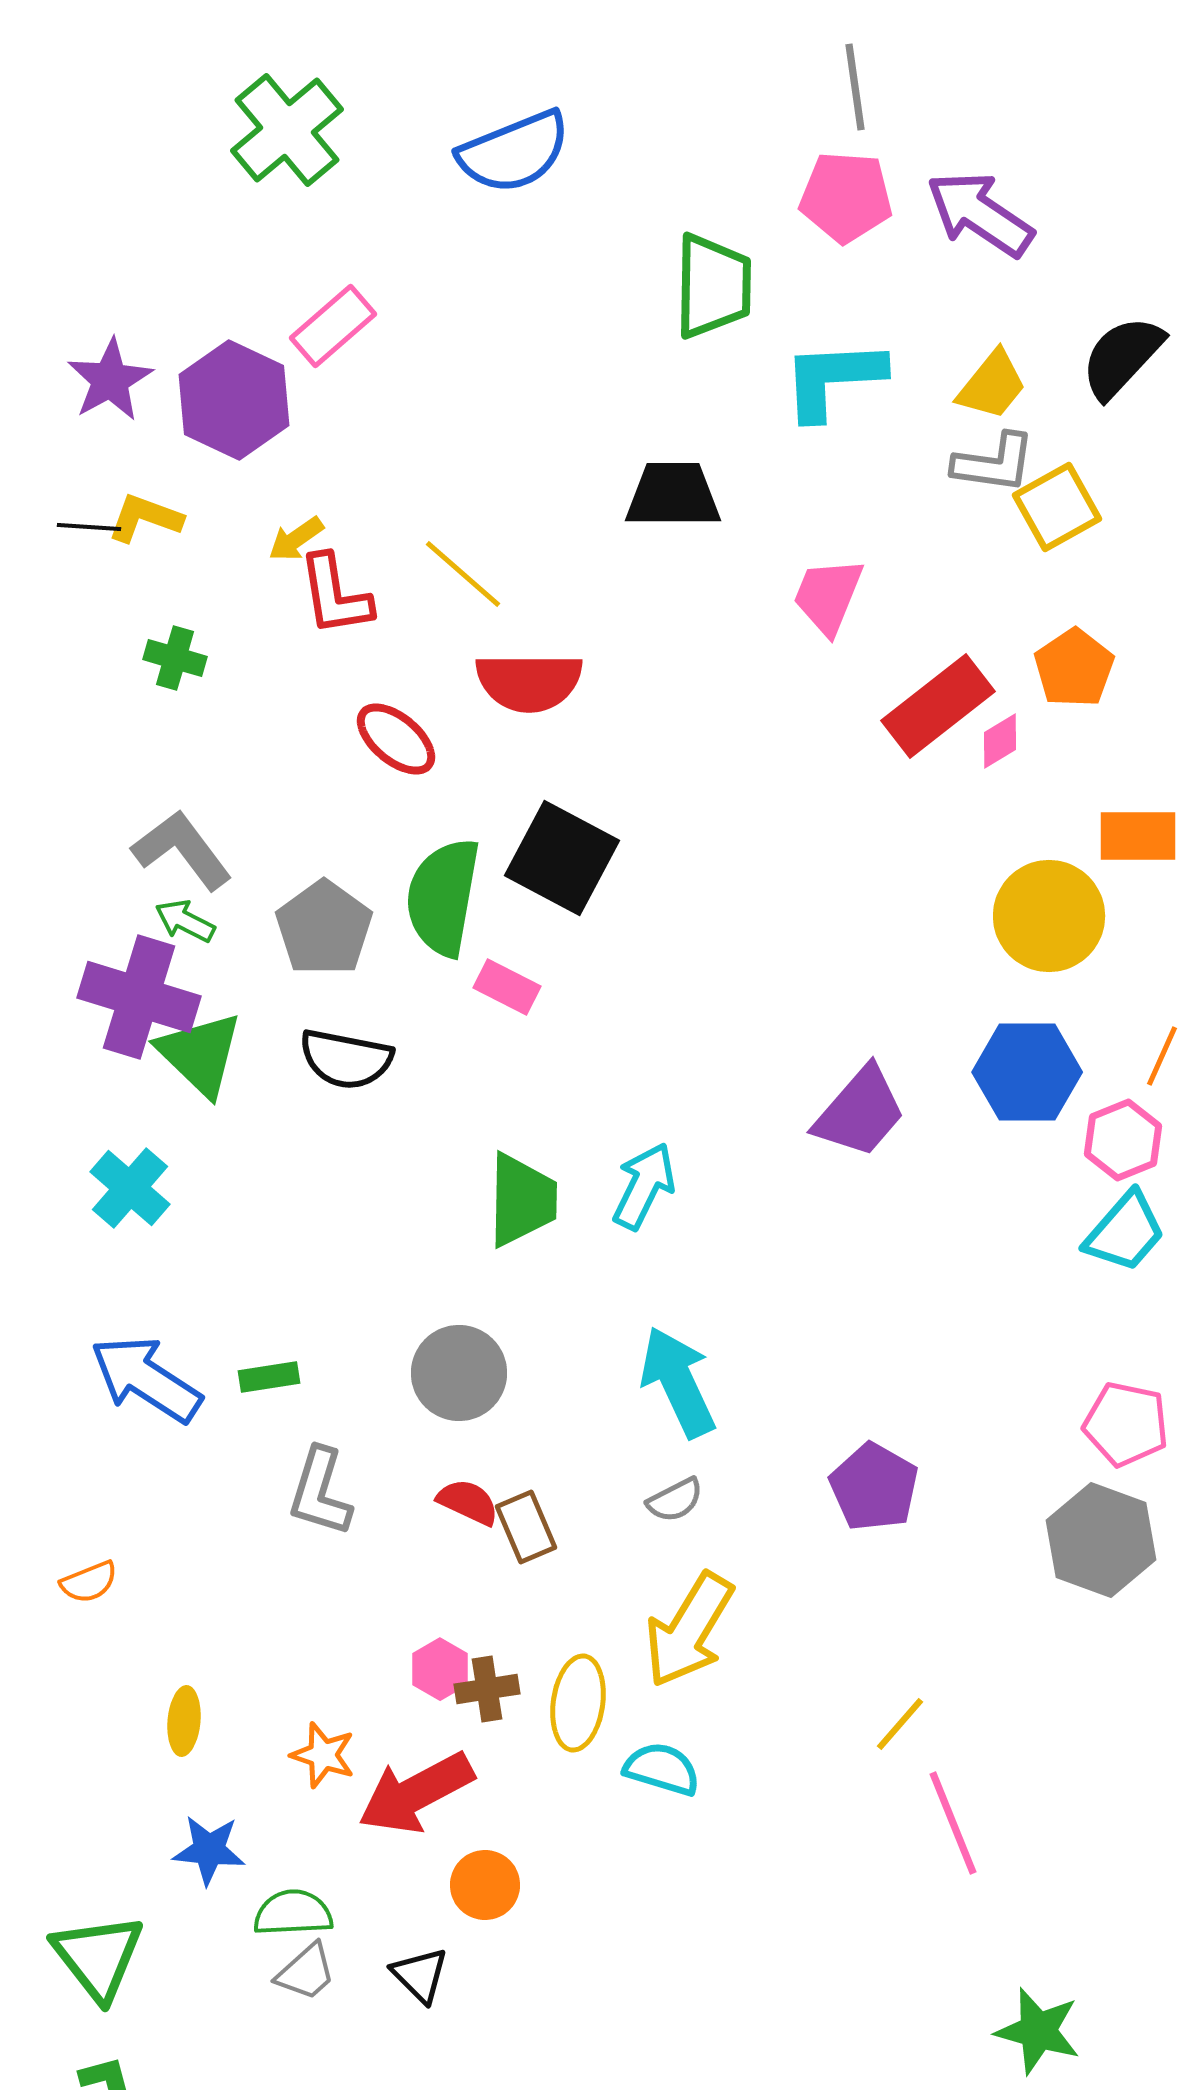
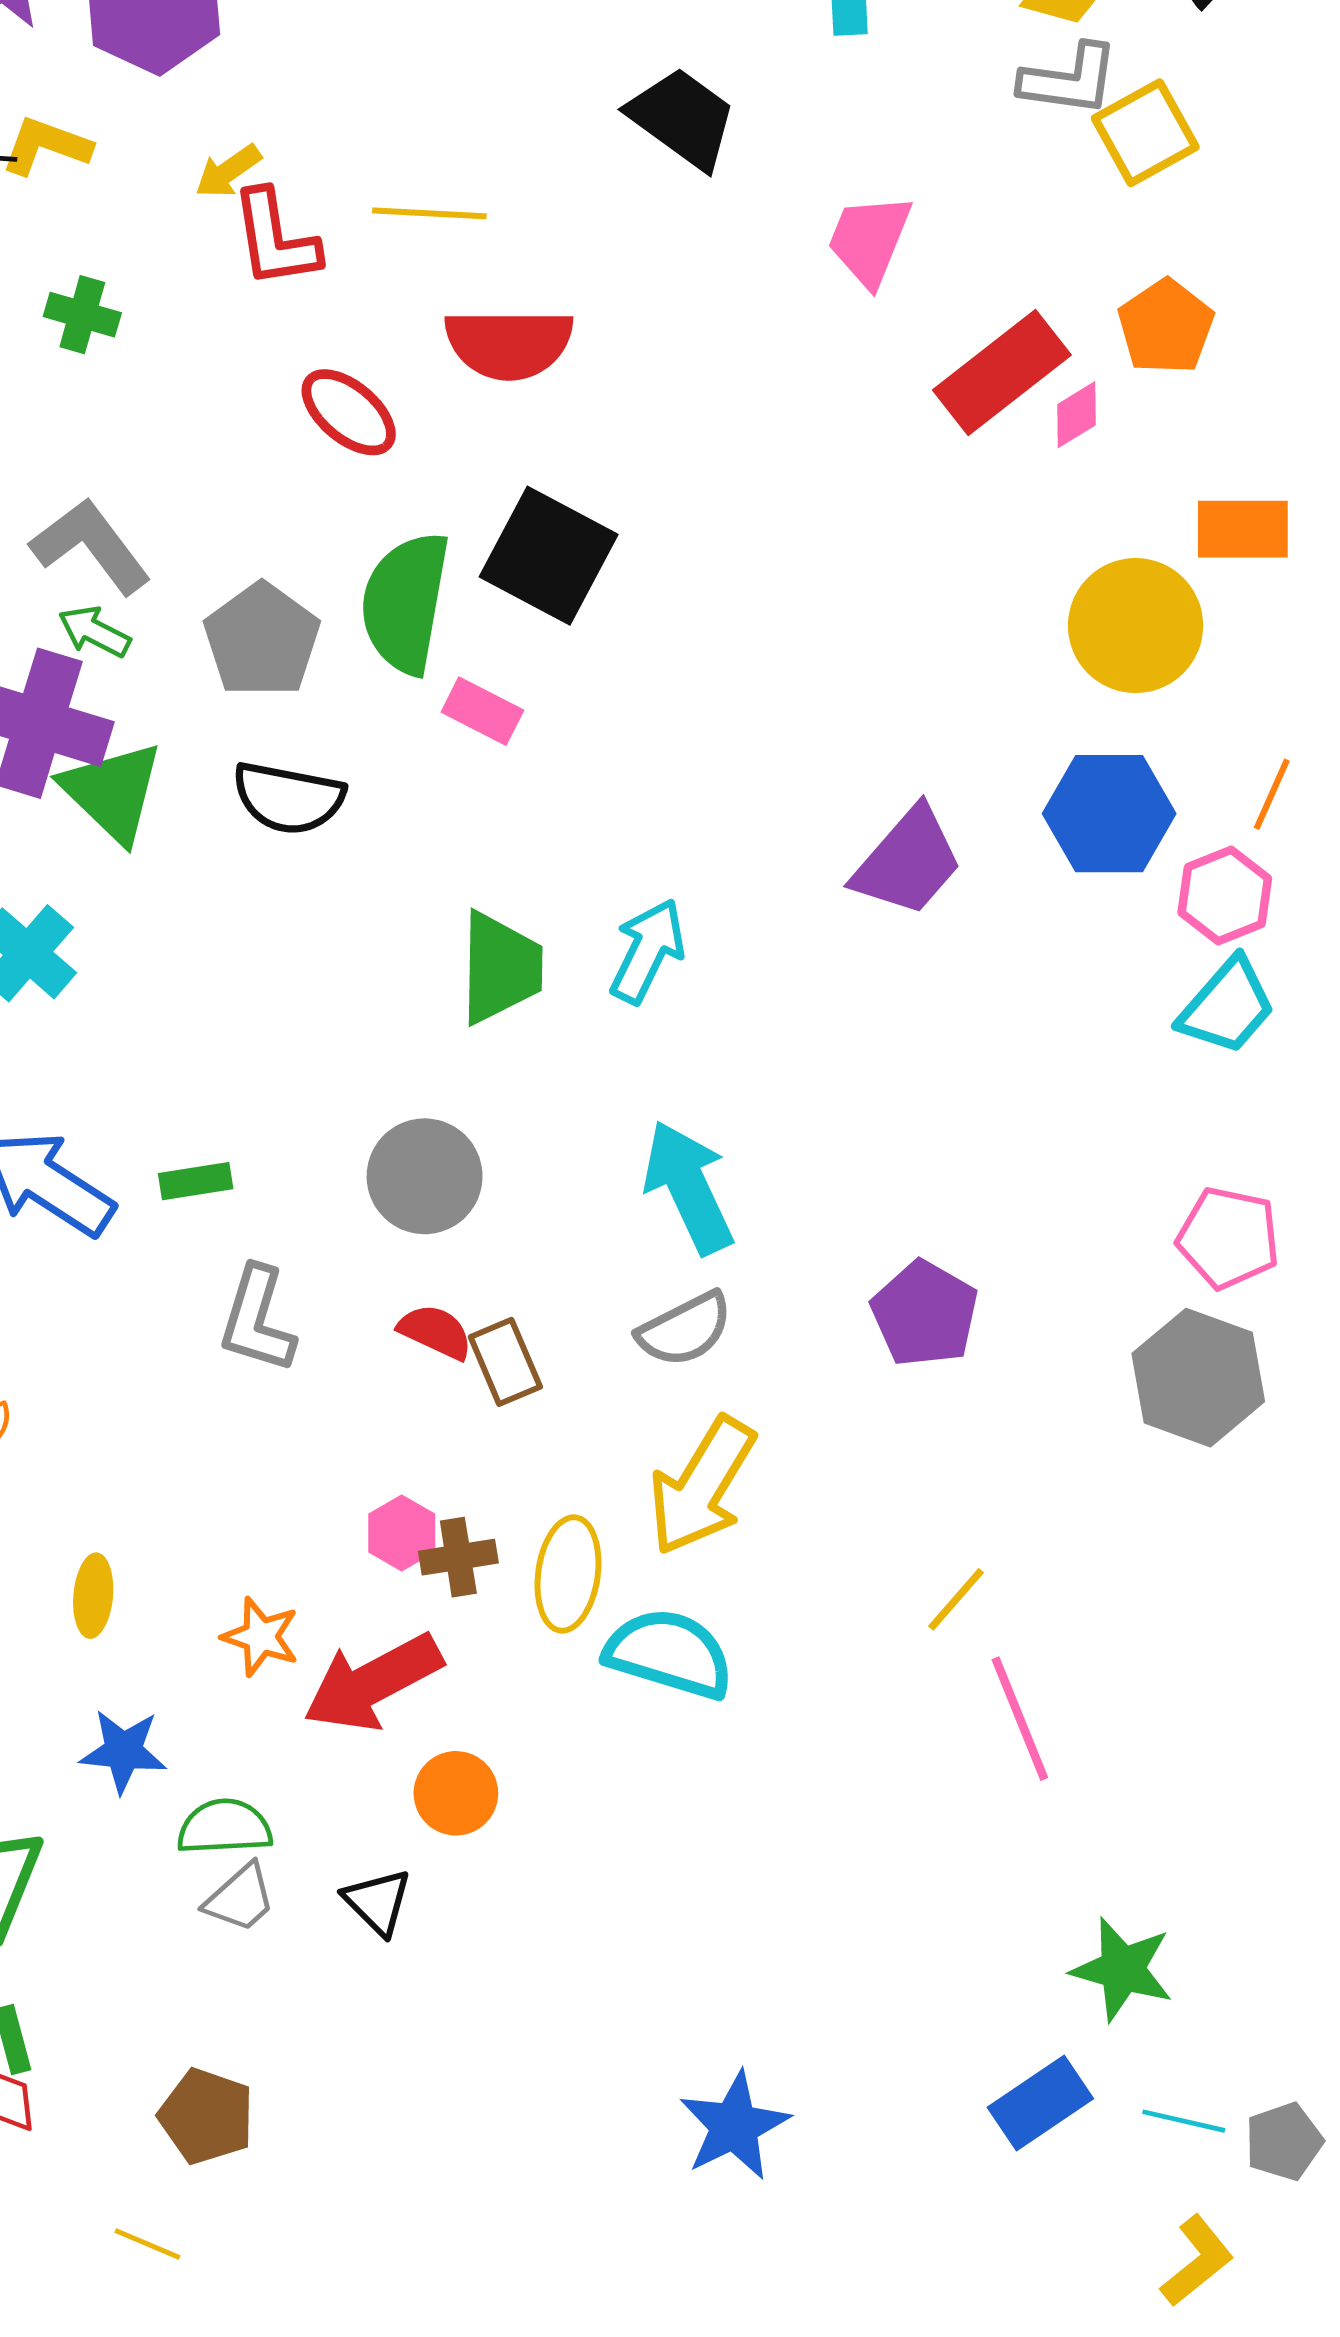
black trapezoid: (673, 495) -> (682, 118), turned 36
yellow line: (463, 574) -> (429, 213), turned -38
gray semicircle: (675, 1500) -> (685, 1329), size x1.4
cyan semicircle: (662, 1769) -> (669, 1654), size x1.4

